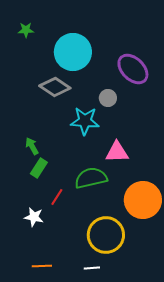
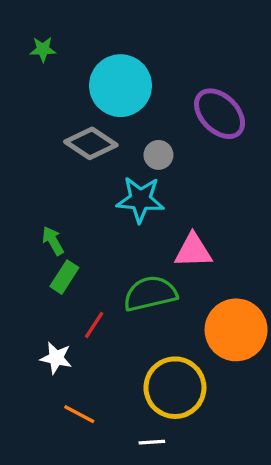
gray circle: (108, 98) -> (158, 155), moved
orange line: (42, 266) -> (79, 414), moved, turned 30

